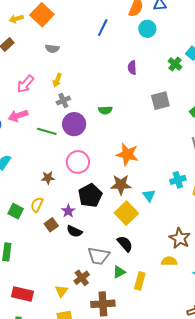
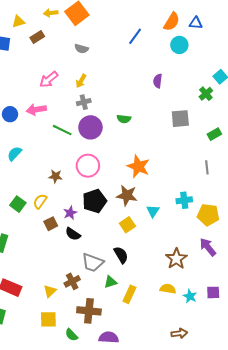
green cross: (175, 64) -> (206, 94), moved
yellow square: (126, 213) -> (127, 225), size x0.7
yellow semicircle: (169, 261) -> (168, 289), moved

